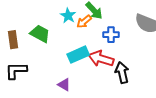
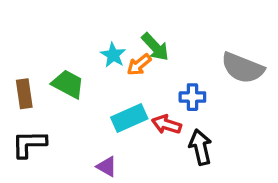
blue cross: (111, 35) -> (192, 97), moved
red arrow: (101, 59) -> (167, 124), size x0.7

